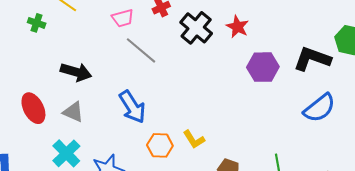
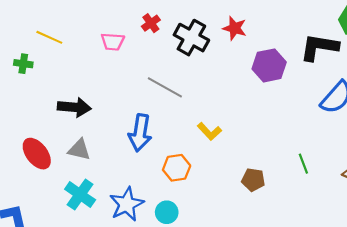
pink trapezoid: (123, 18) -> (113, 42), turned 30
gray line: (141, 50) -> (165, 87), moved
blue arrow: (132, 107) -> (140, 133), turned 52
yellow L-shape: (194, 139) -> (209, 131), moved

